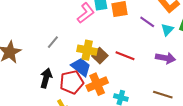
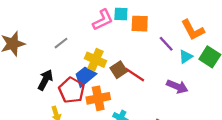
brown square: (100, 56) -> (119, 70), moved
blue trapezoid: (81, 67) -> (85, 76), turned -90
red pentagon: (72, 82) -> (72, 90), turned 30

